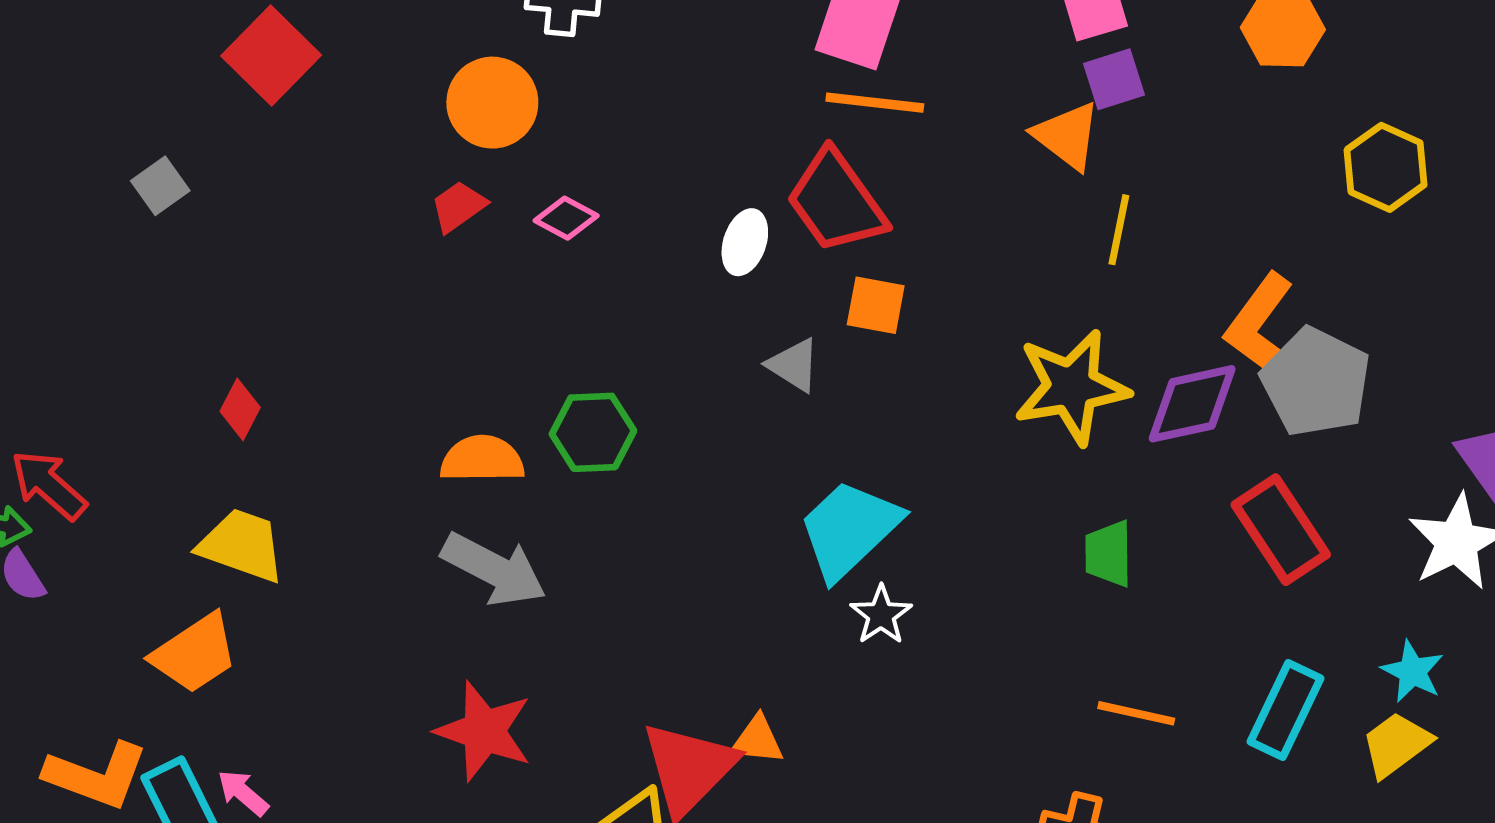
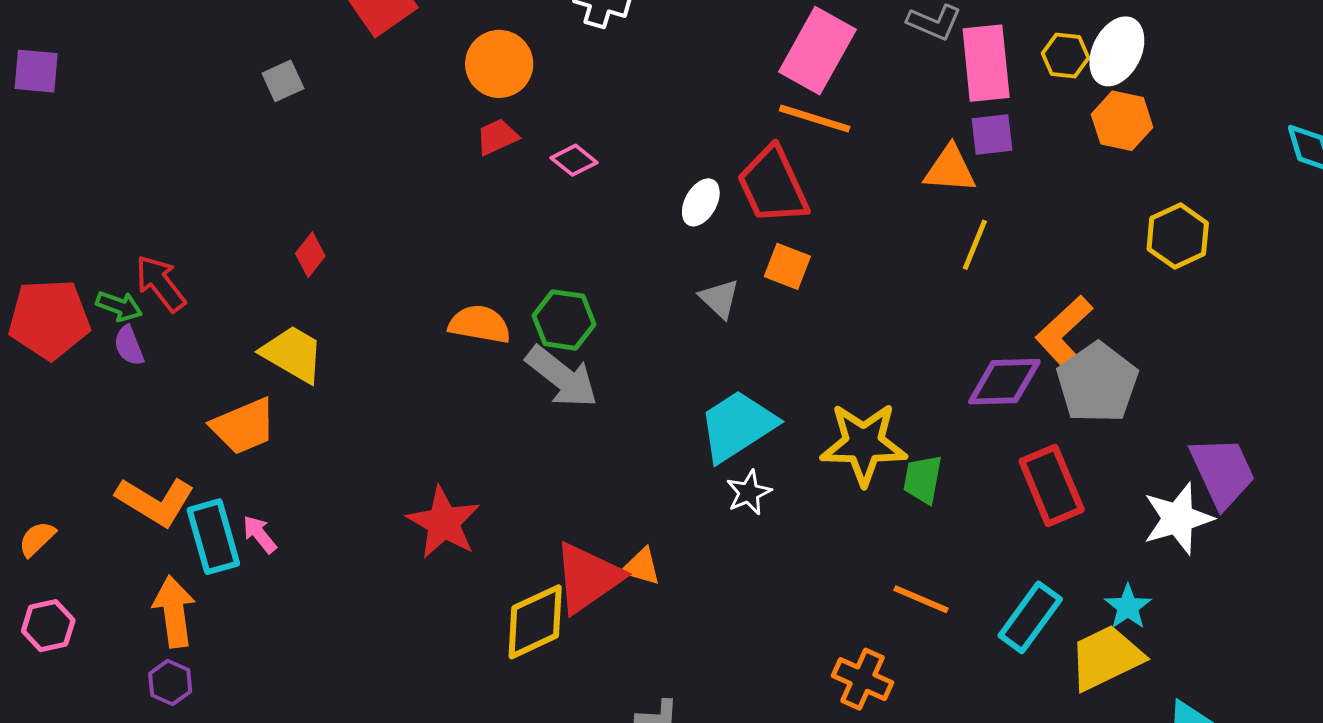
orange circle: (492, 103) -> (499, 64), moved
orange triangle: (1067, 136) -> (950, 169), turned -44
yellow star: (1071, 387) -> (864, 444), moved
gray arrow: (494, 569) -> (562, 377), moved
yellow trapezoid: (1396, 744) -> (1106, 658), size x1.4

